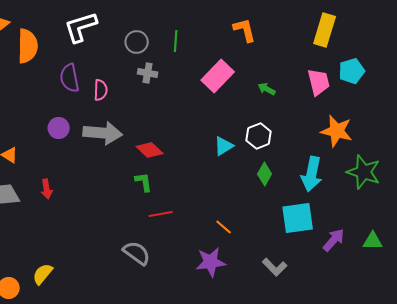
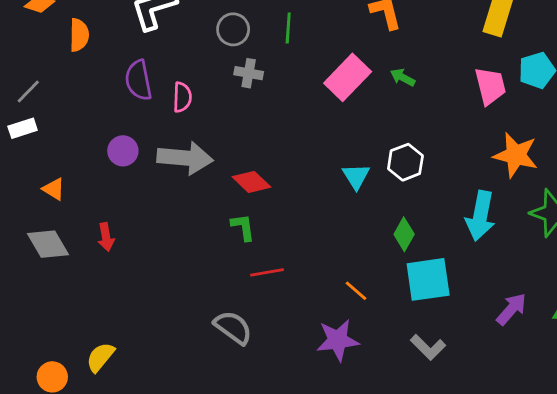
orange semicircle: (28, 46) -> (79, 35), size x0.7
green arrow: (267, 89) -> (403, 77), moved
cyan triangle: (224, 146) -> (356, 176), turned -30
green diamond: (265, 174) -> (404, 234), moved
cyan square: (298, 218) -> (428, 279), moved

